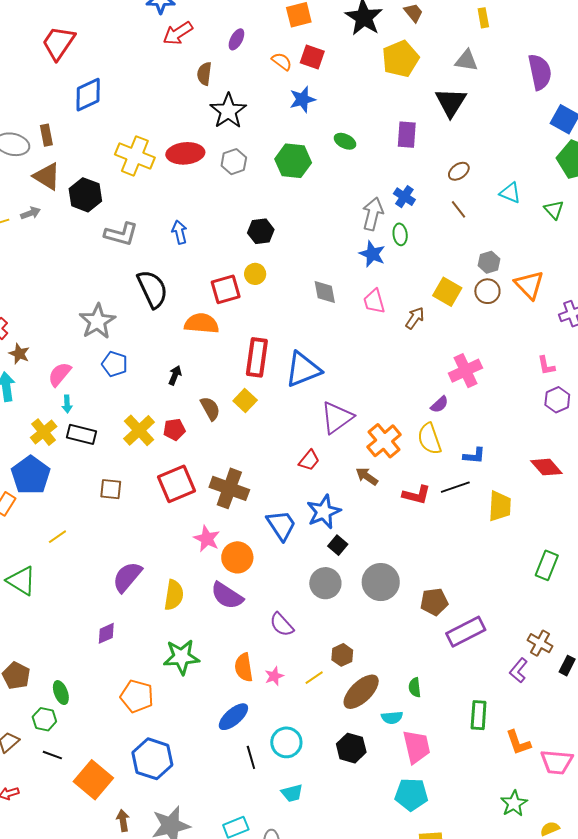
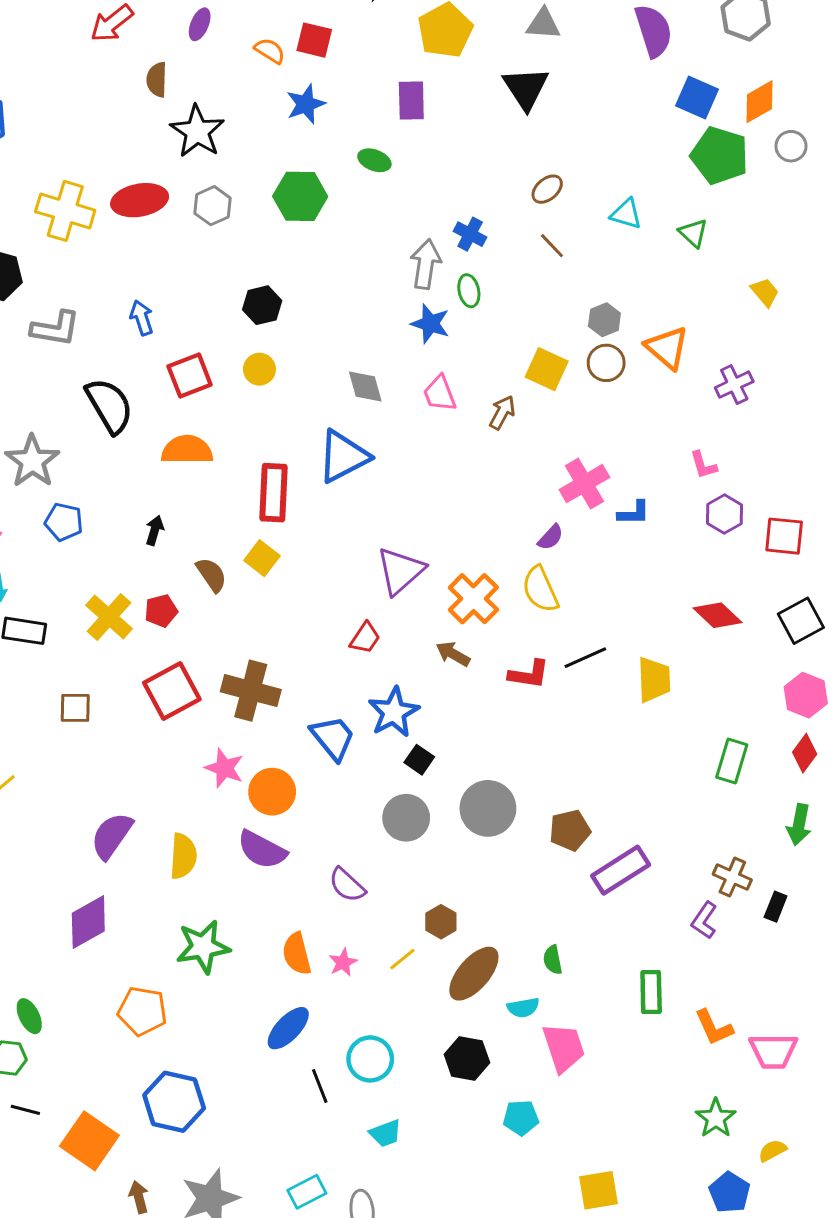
purple rectangle: (407, 135) -> (411, 101), moved
red square: (226, 289) -> (190, 375), moved
blue triangle: (303, 369) -> (343, 457), moved
blue L-shape: (474, 456) -> (634, 513), moved
purple diamond: (106, 633) -> (88, 922), size x1.6
cyan pentagon: (411, 794) -> (521, 1118), moved, size x0.7

